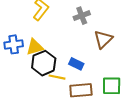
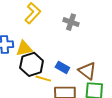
gray cross: (82, 16) -> (71, 22), turned 35
brown triangle: (103, 39) -> (87, 71), moved, turned -42

